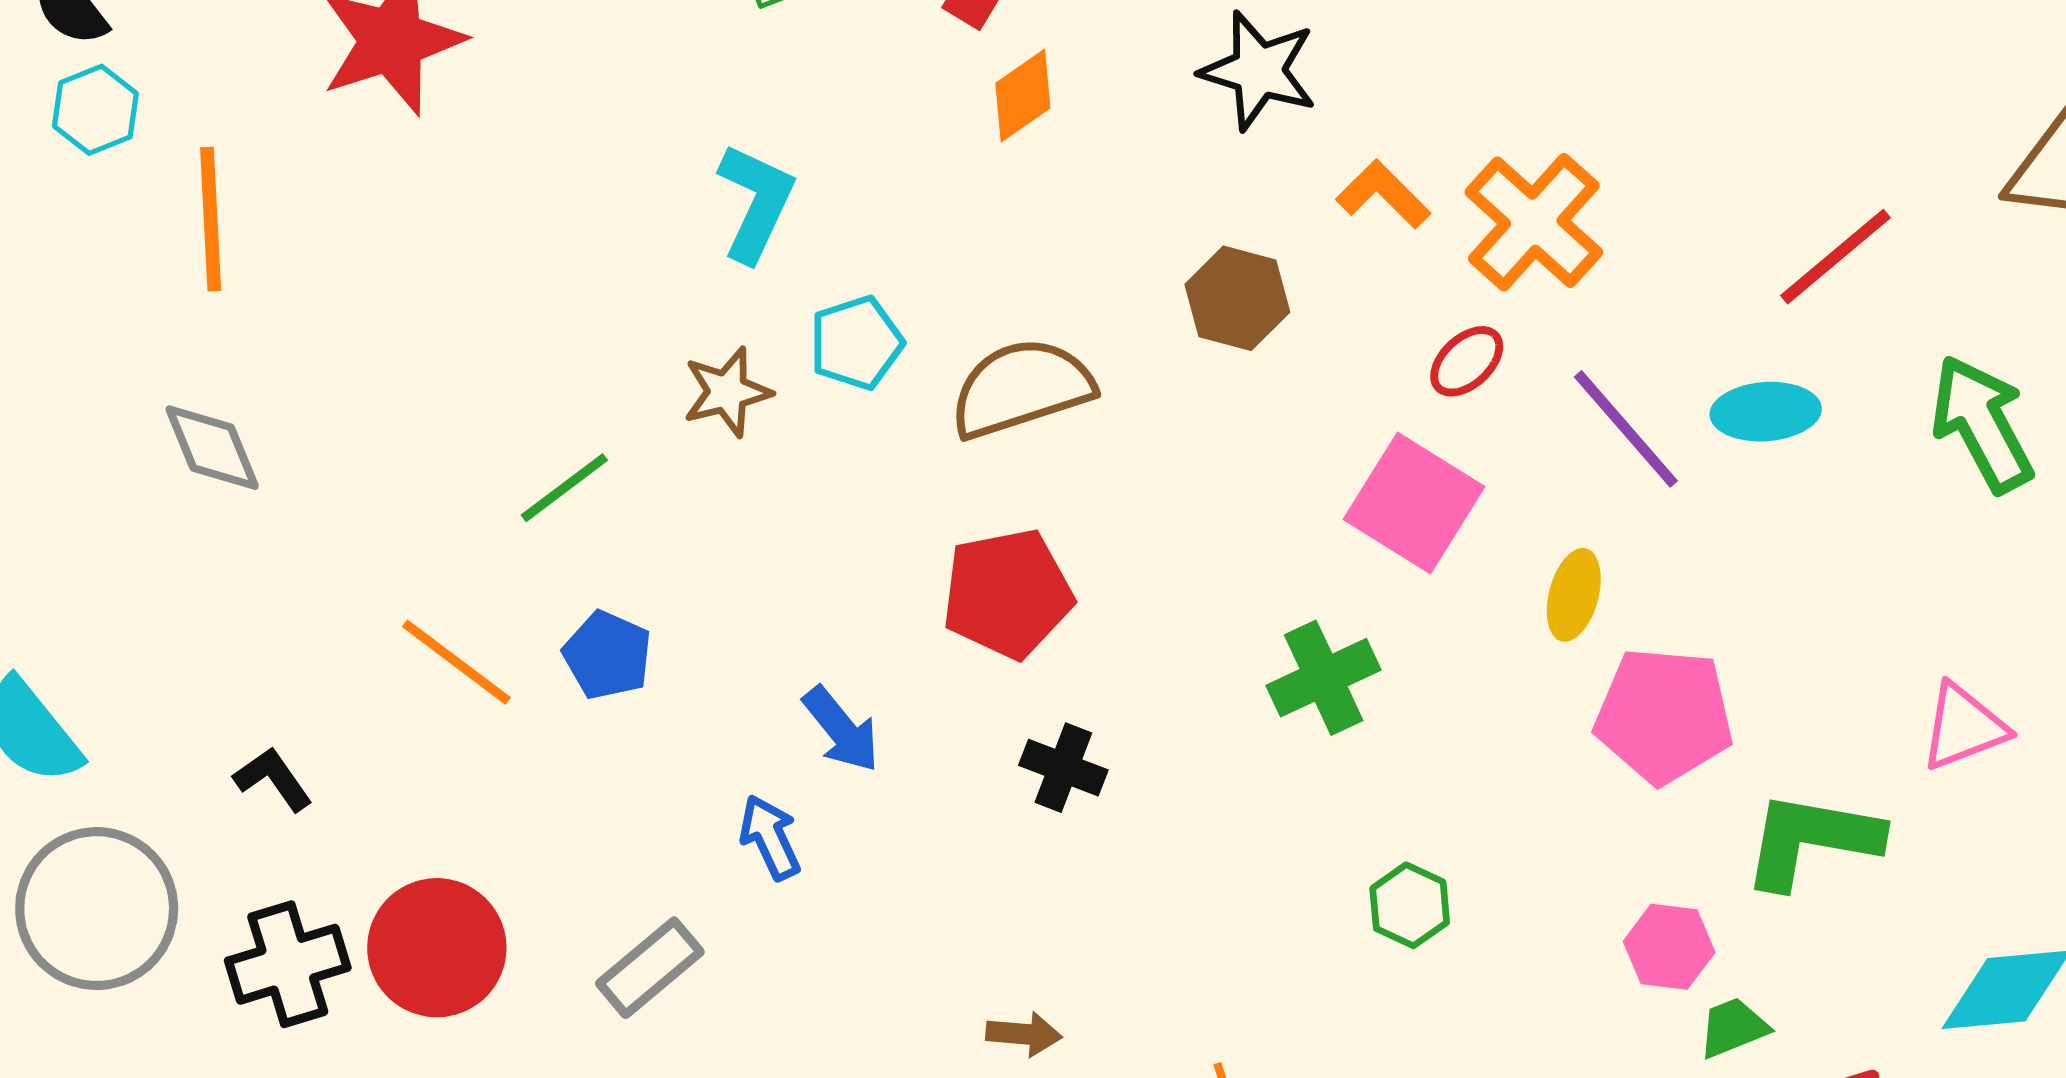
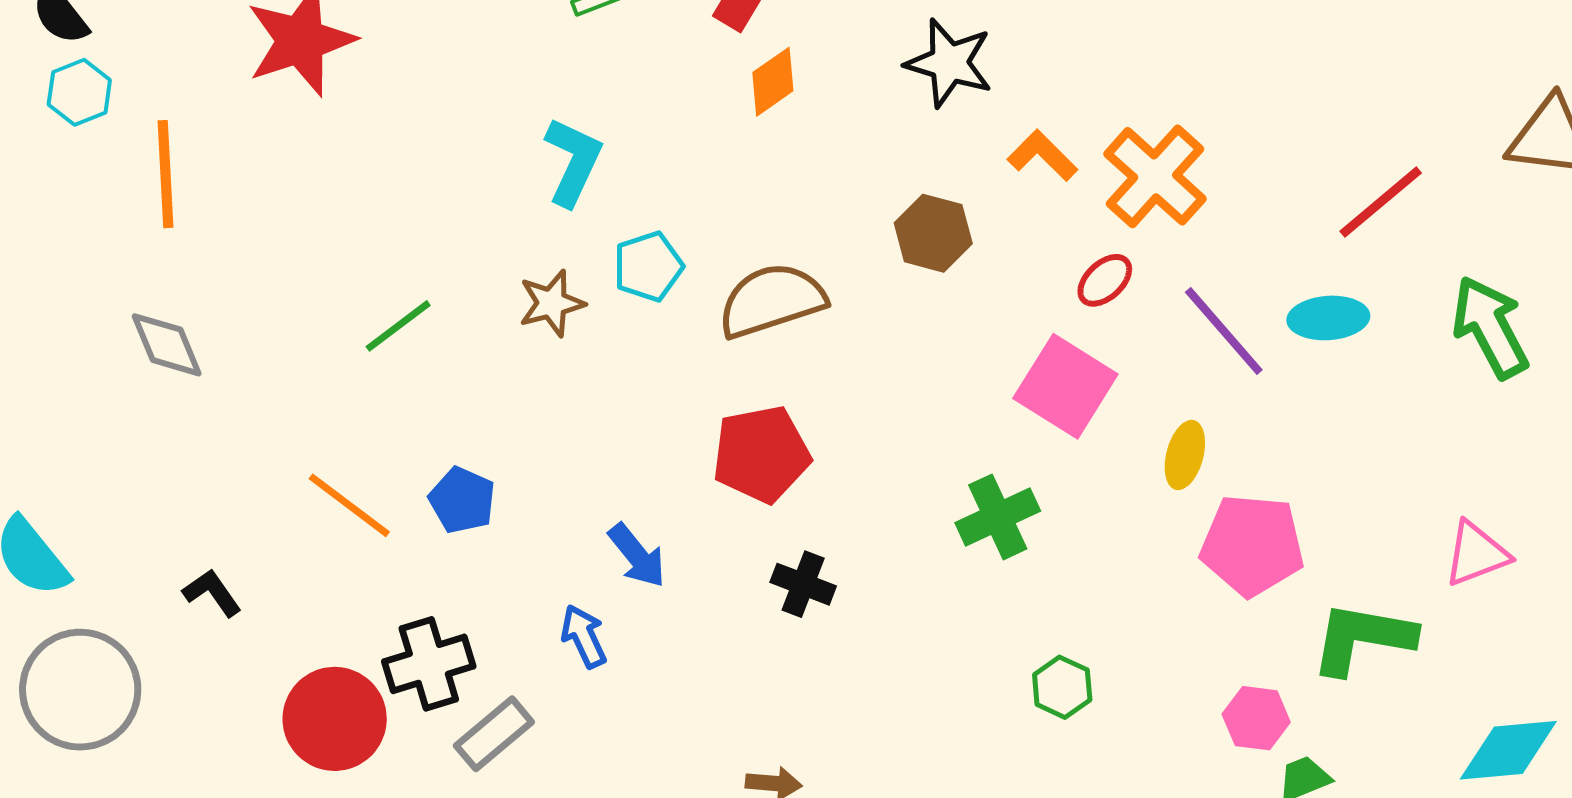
green line: (564, 488) -> (398, 326), moved
black cross: (288, 964) -> (429, 664), moved

